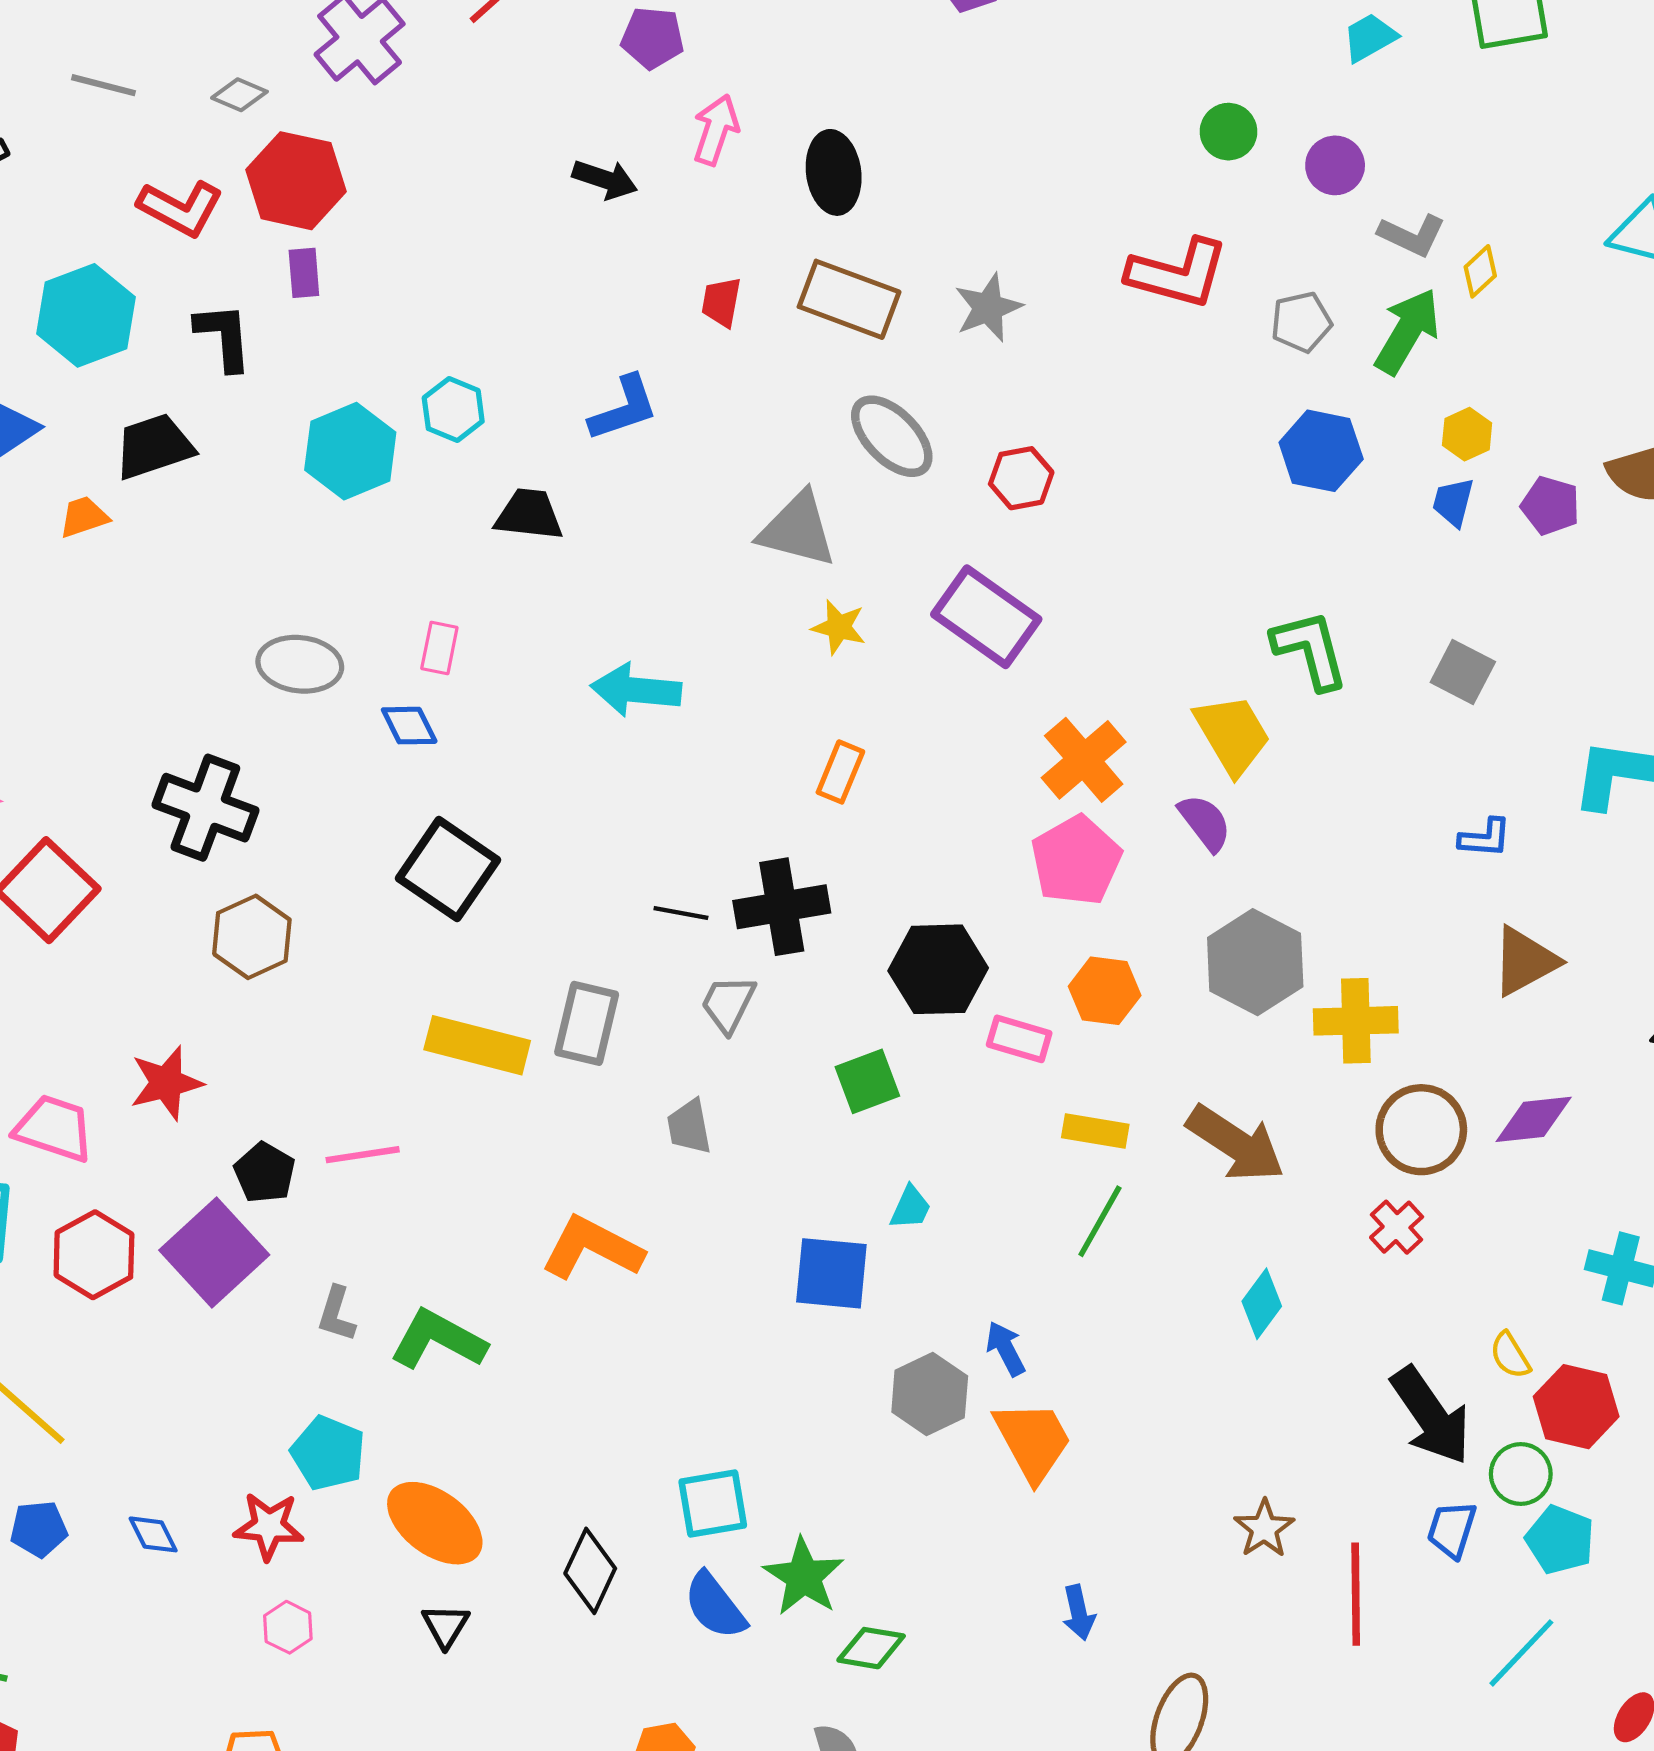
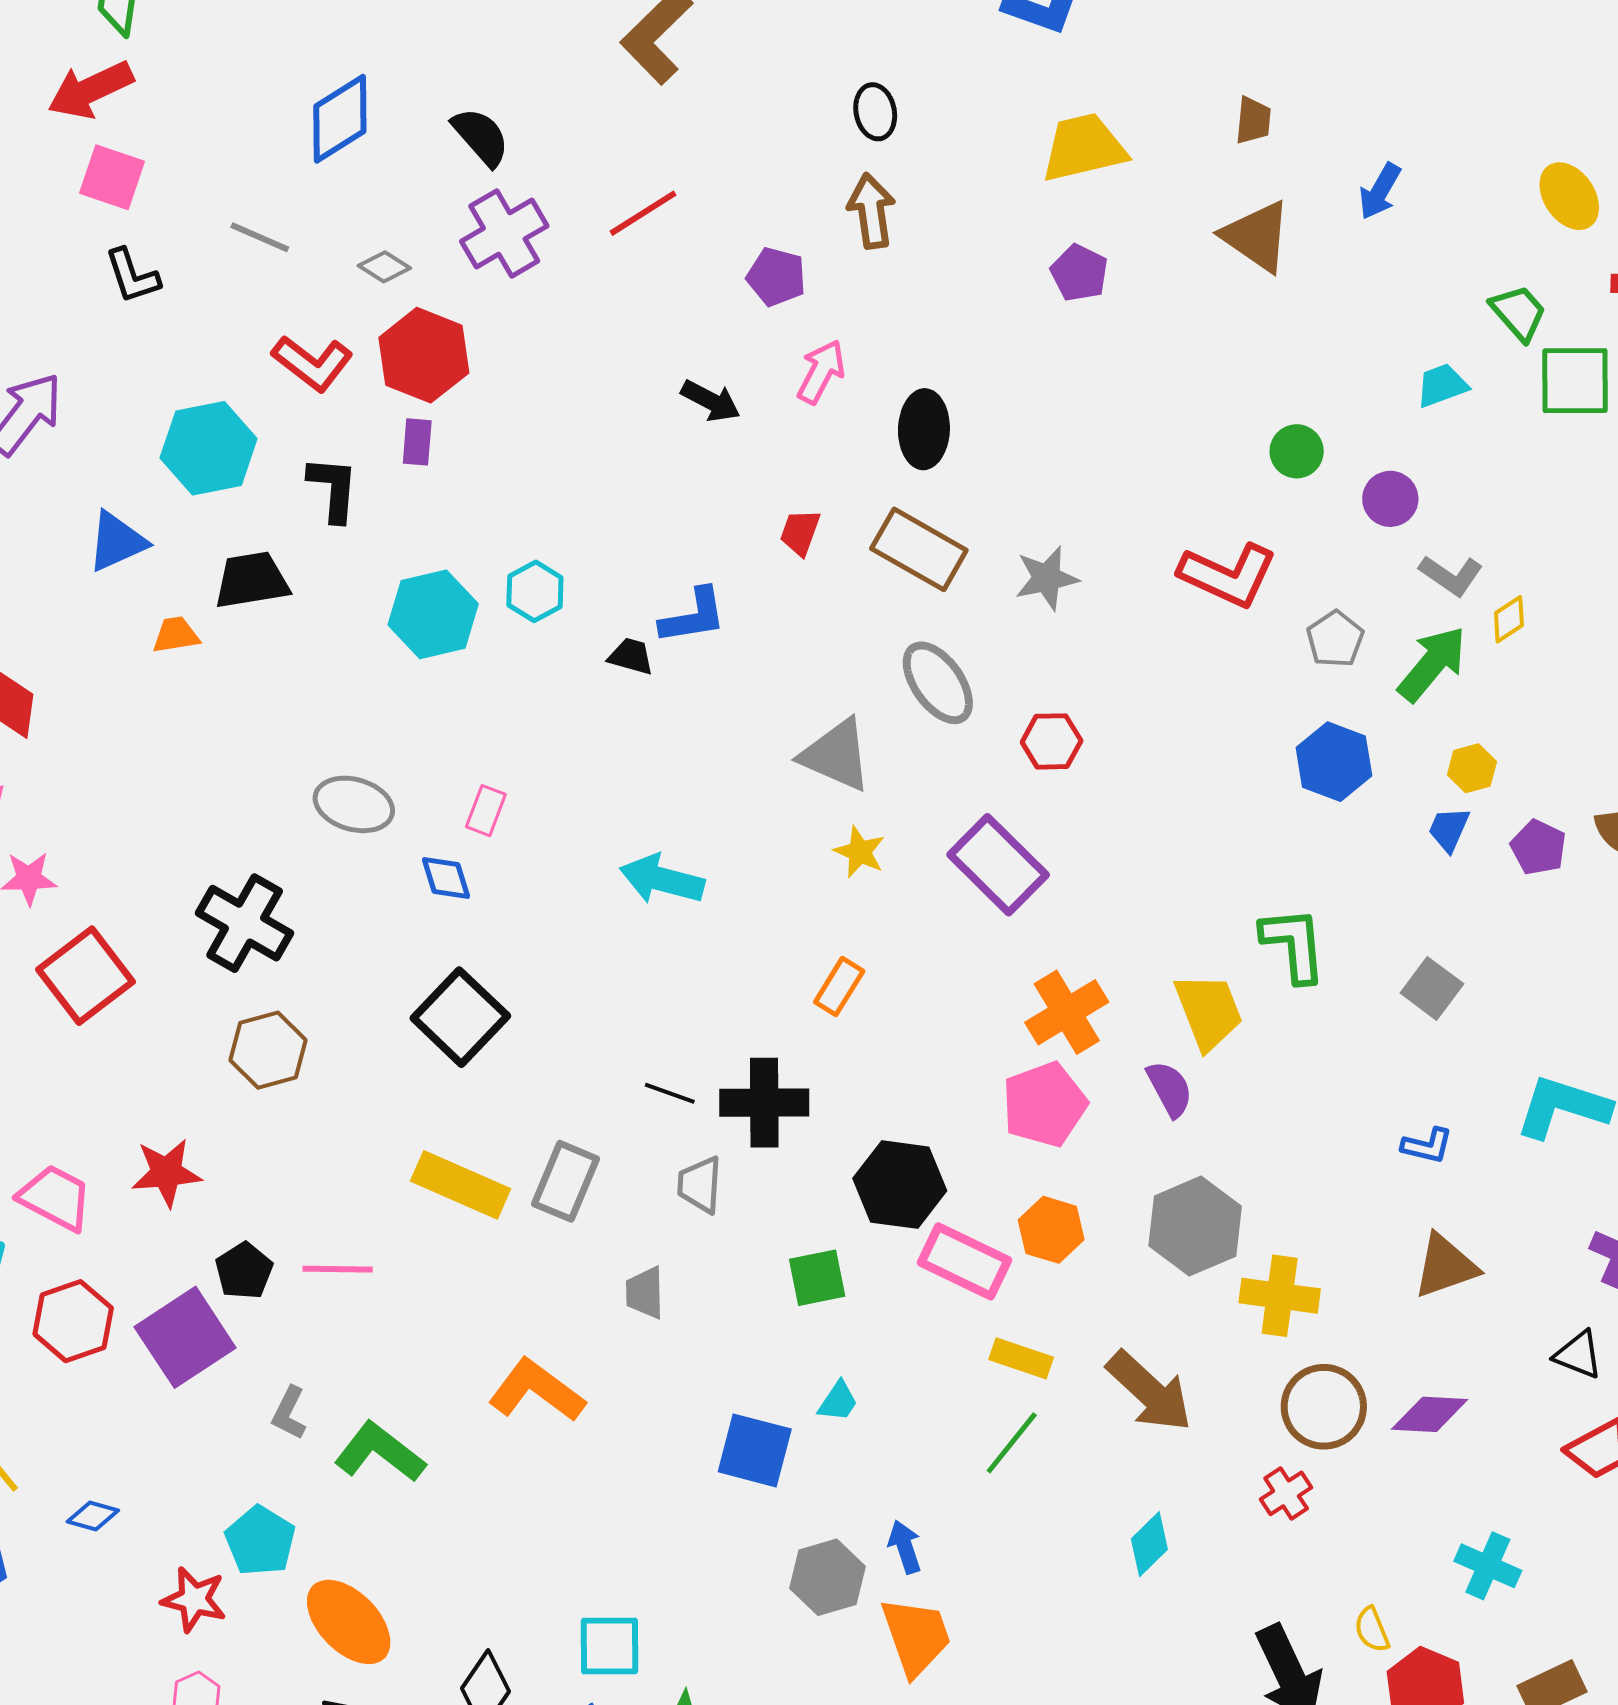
gray pentagon: (1301, 322) -> (1335, 639), turned -30
black trapezoid: (529, 514) -> (631, 656), moved, size x0.7
gray trapezoid: (728, 1004) -> (700, 1185), turned -32
pink rectangle: (1019, 1039) -> (964, 1261), size x1.5
blue diamond: (153, 1534) -> (93, 1516), moved, turned -57

